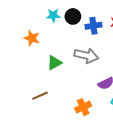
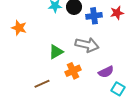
orange star: (32, 38) -> (19, 28), moved
orange cross: (83, 107) -> (73, 71), moved

